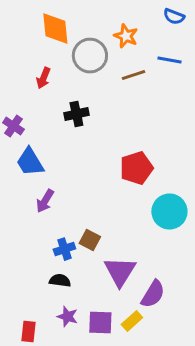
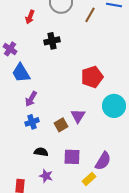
brown line: (133, 75) -> (90, 15), turned -42
brown square: (90, 240) -> (61, 125), turned 32
blue cross: (64, 249) -> (32, 122), moved
purple triangle: (120, 272) -> (78, 116), moved, size x0.7
purple square: (100, 323) -> (72, 157), moved

